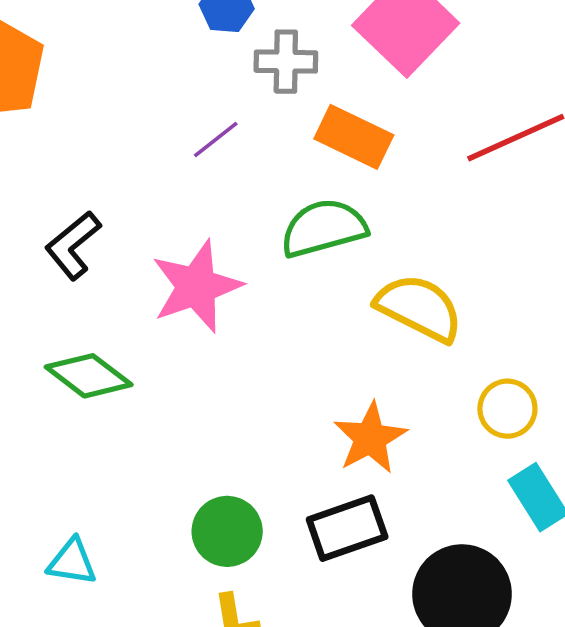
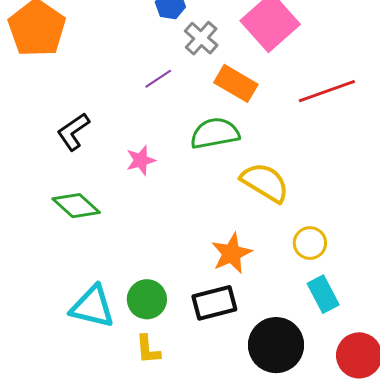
gray cross: (286, 62) -> (201, 38), turned 36
pink star: (196, 286) -> (141, 160), size x0.6
cyan triangle: (72, 562) -> (92, 307), moved, size x1.6

